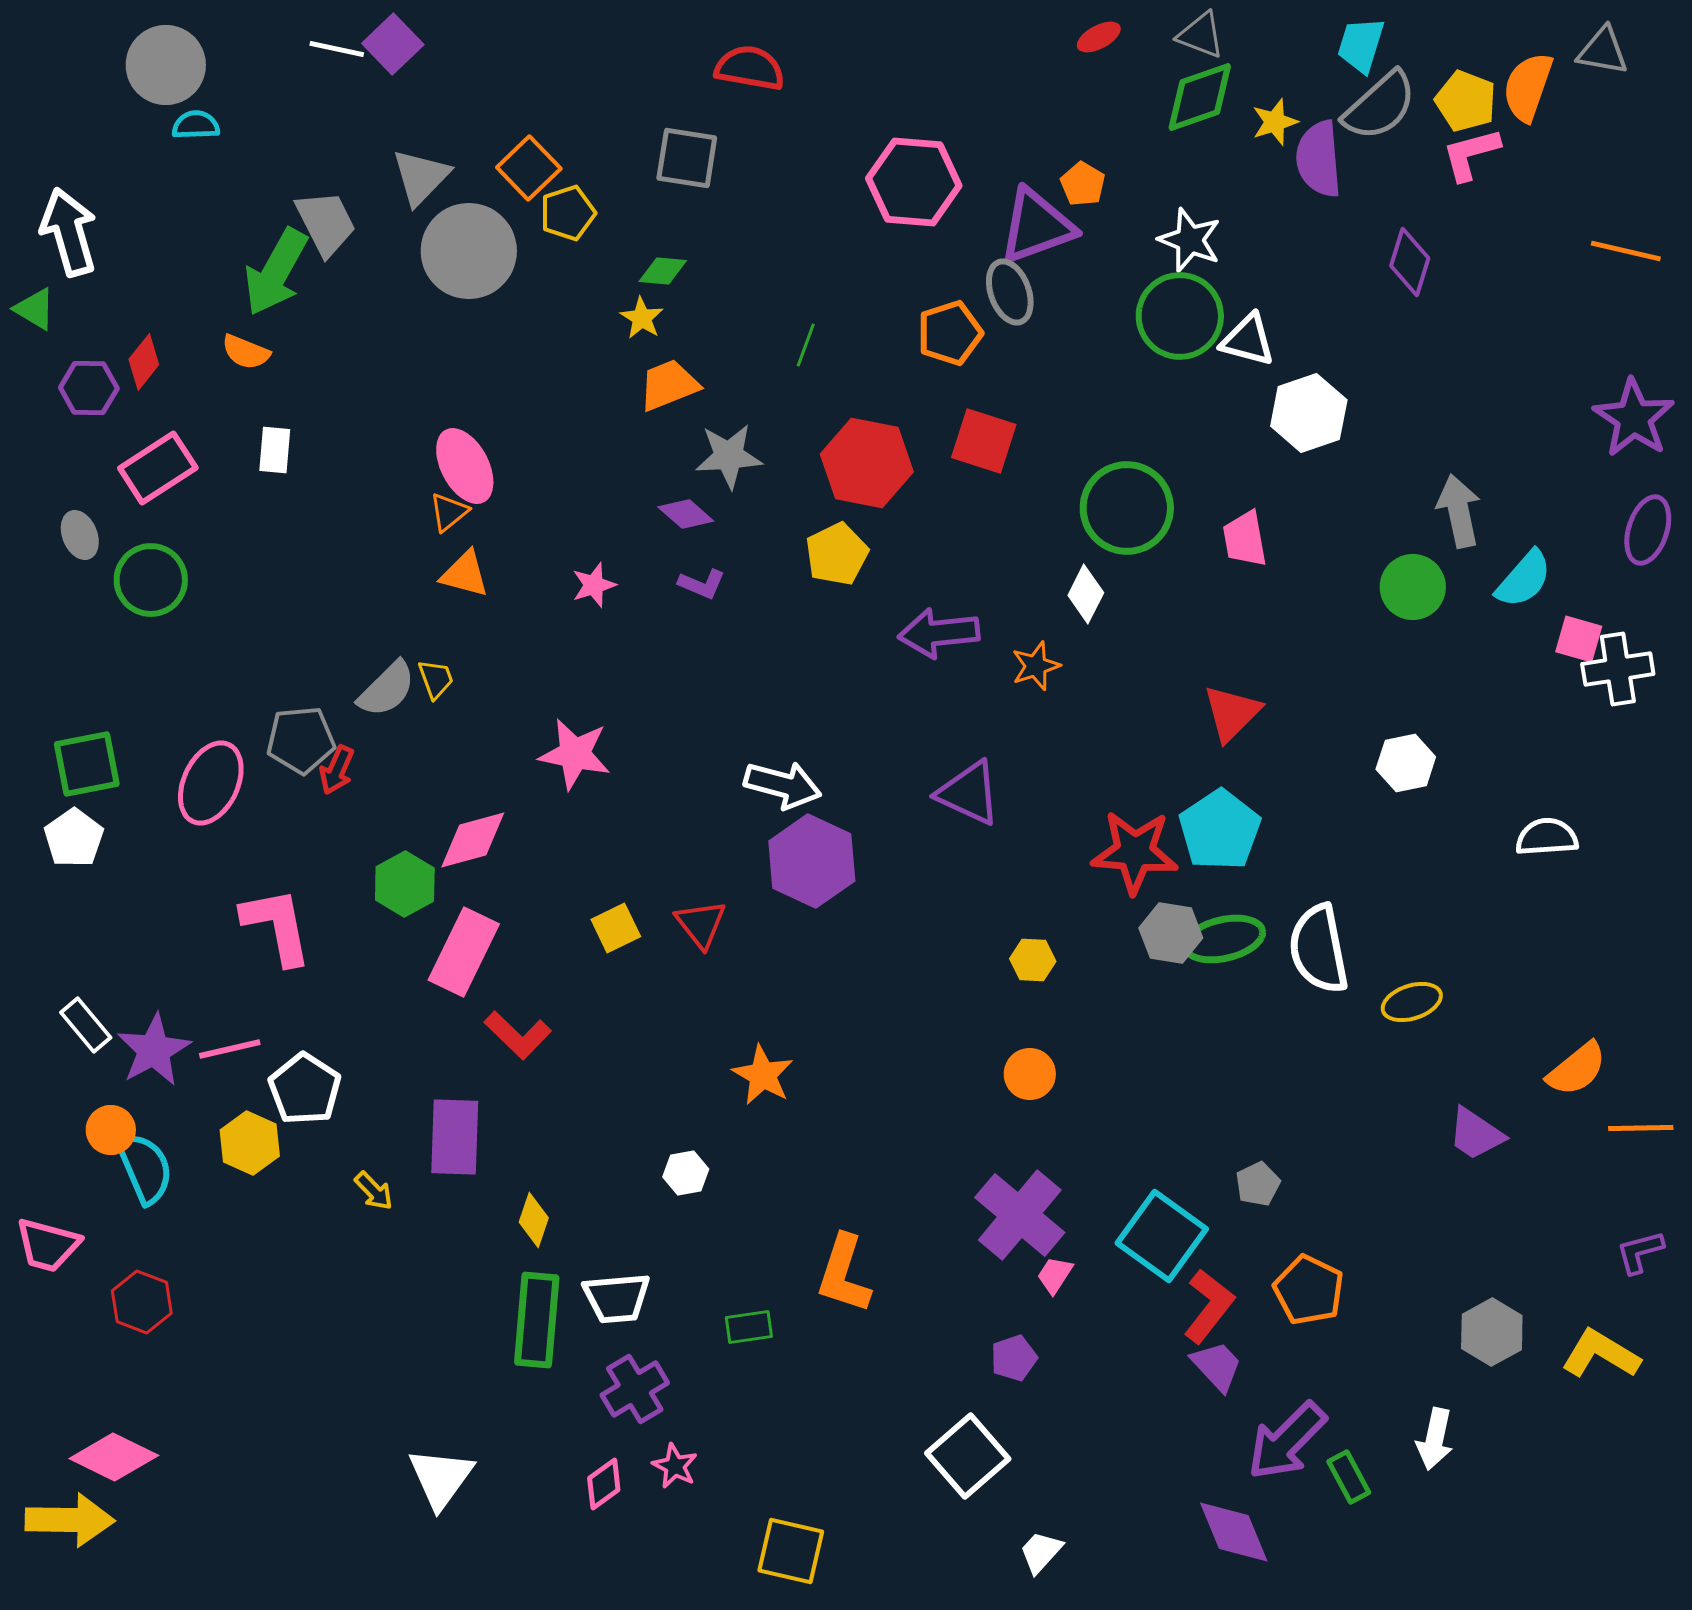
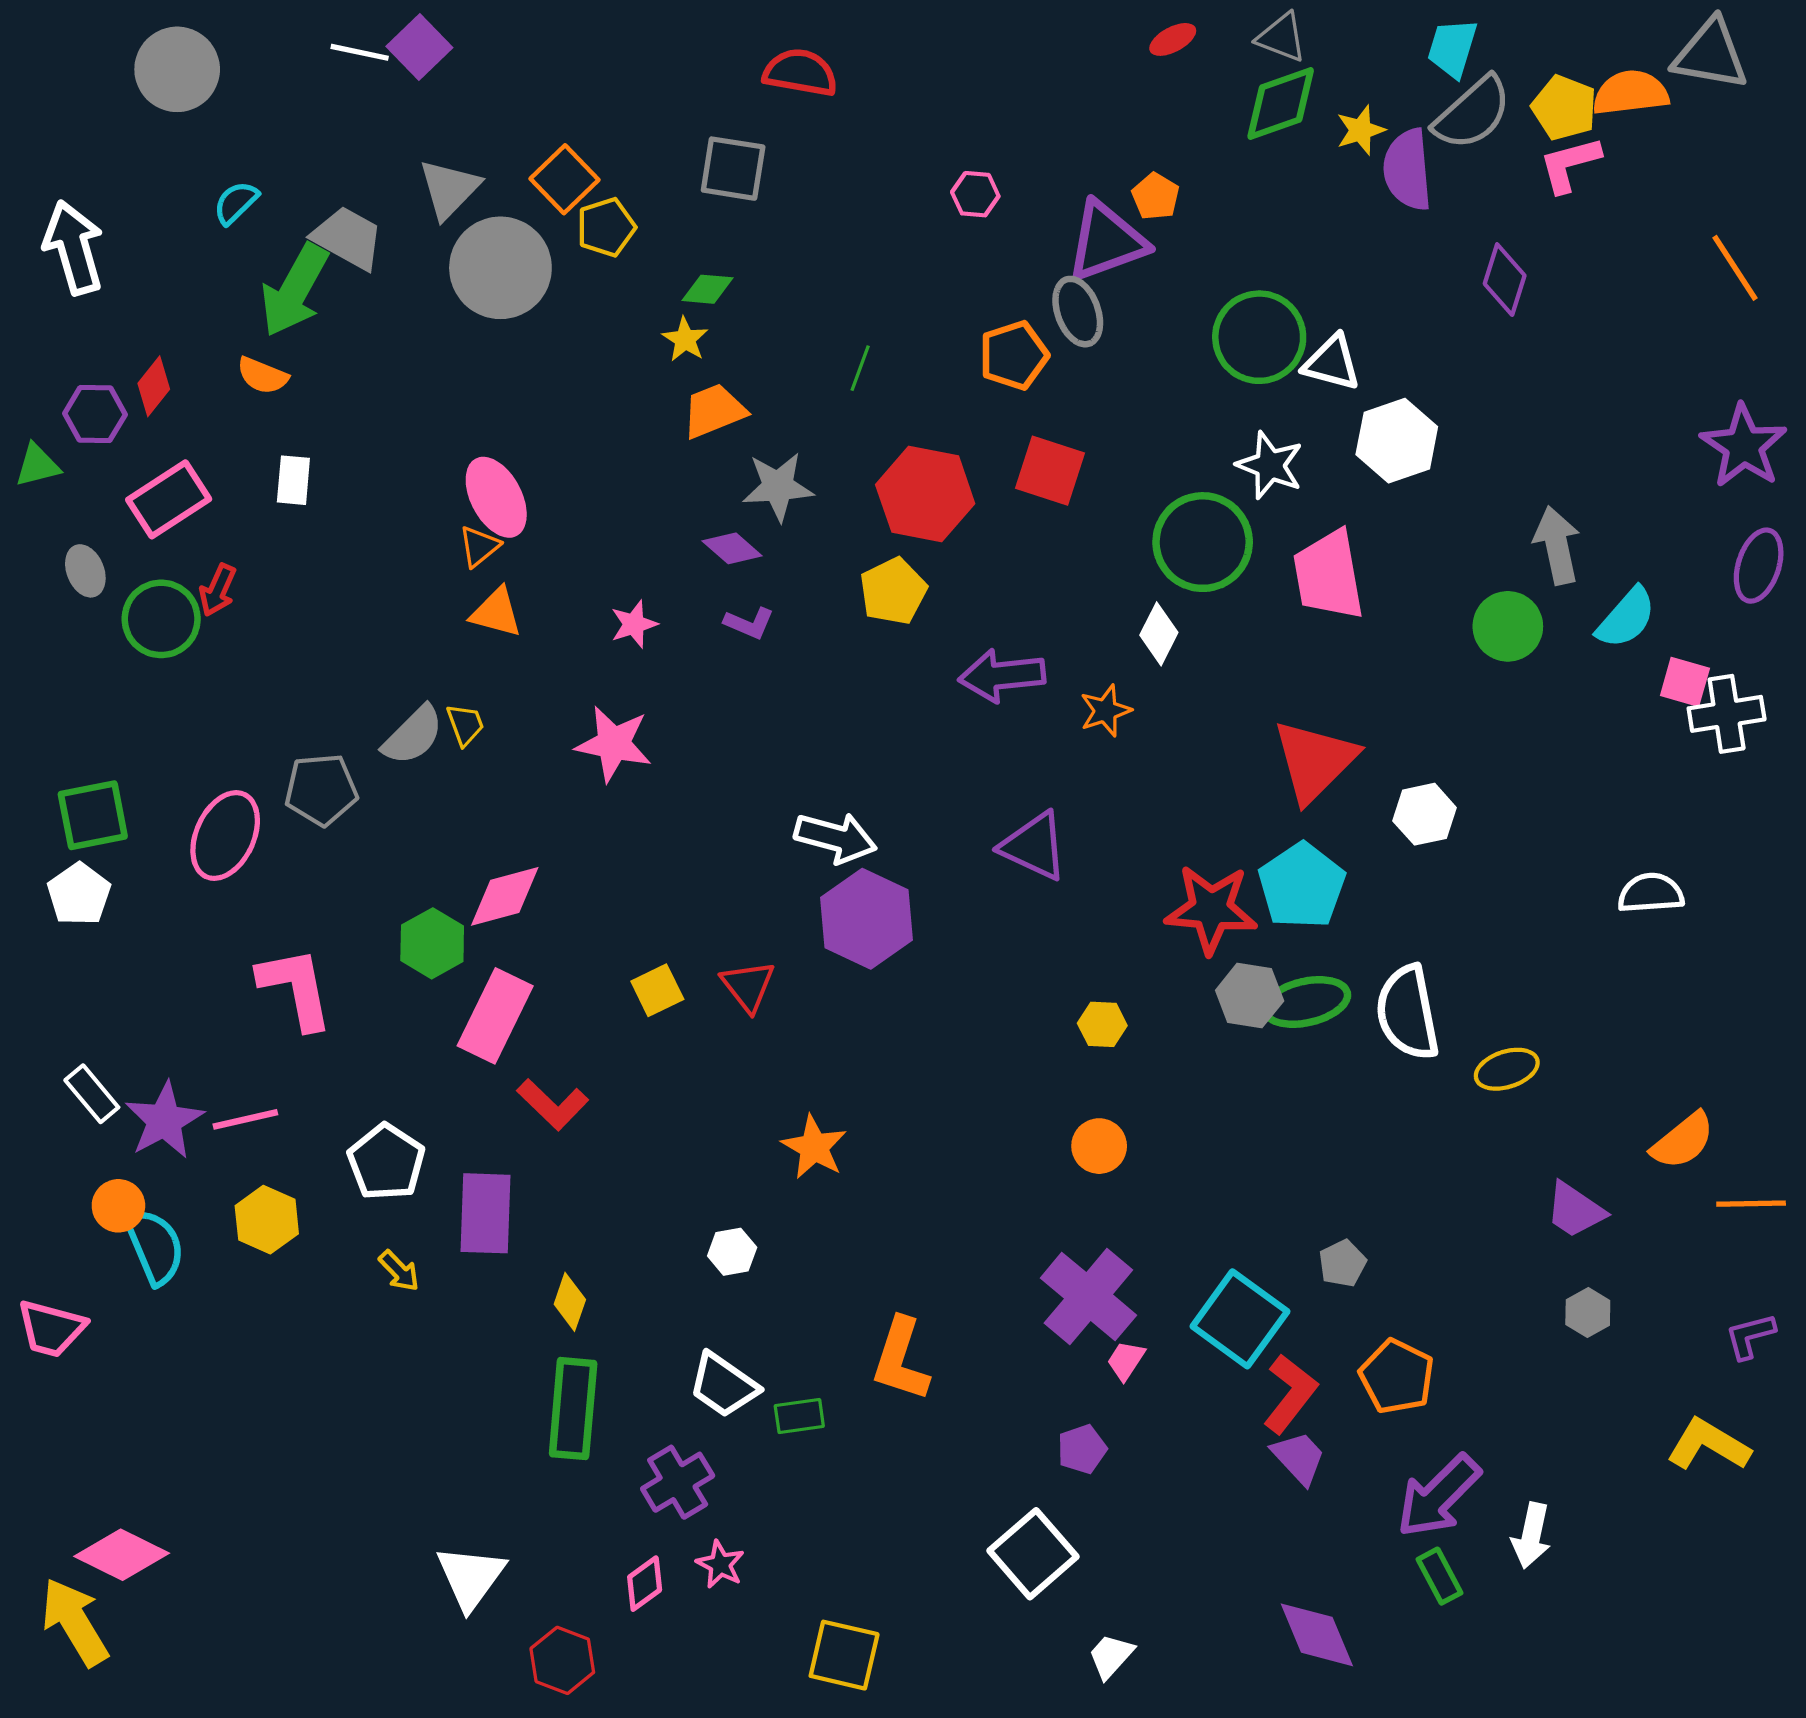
gray triangle: (1603, 51) -> (1711, 54), size x1.4
orange semicircle: (1528, 87) -> (1631, 93), turned 64
cyan semicircle: (196, 125) -> (236, 203), moved, turned -42
pink hexagon: (914, 182) -> (975, 194), size x0.5
gray trapezoid: (326, 223) -> (348, 238), turned -34
white star: (1190, 240) -> (1270, 465), moved
orange line: (1626, 251) -> (1735, 268), turned 44
green triangle: (35, 309) -> (37, 465), moved, turned -45
pink trapezoid: (1245, 539) -> (1329, 575), size x1.5
red triangle: (1232, 713) -> (1315, 761), size x1.4
pink star: (575, 754) -> (614, 744), moved
white hexagon: (1406, 763) -> (1425, 814), moved
red arrow: (337, 770) -> (218, 590), moved
white pentagon: (305, 1089) -> (386, 1162), moved
white trapezoid: (617, 1298) -> (723, 1385), moved, turned 40
red hexagon: (142, 1302) -> (562, 1660), moved
gray hexagon: (1492, 1332) -> (1588, 1313), moved, size x0.7
purple arrow: (1287, 1441) -> (1438, 1496), moved
yellow arrow: (70, 1520) -> (75, 1622), turned -122

